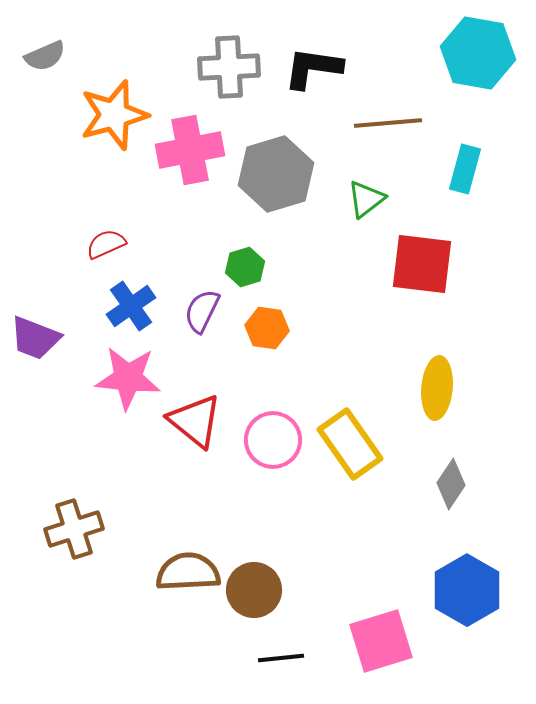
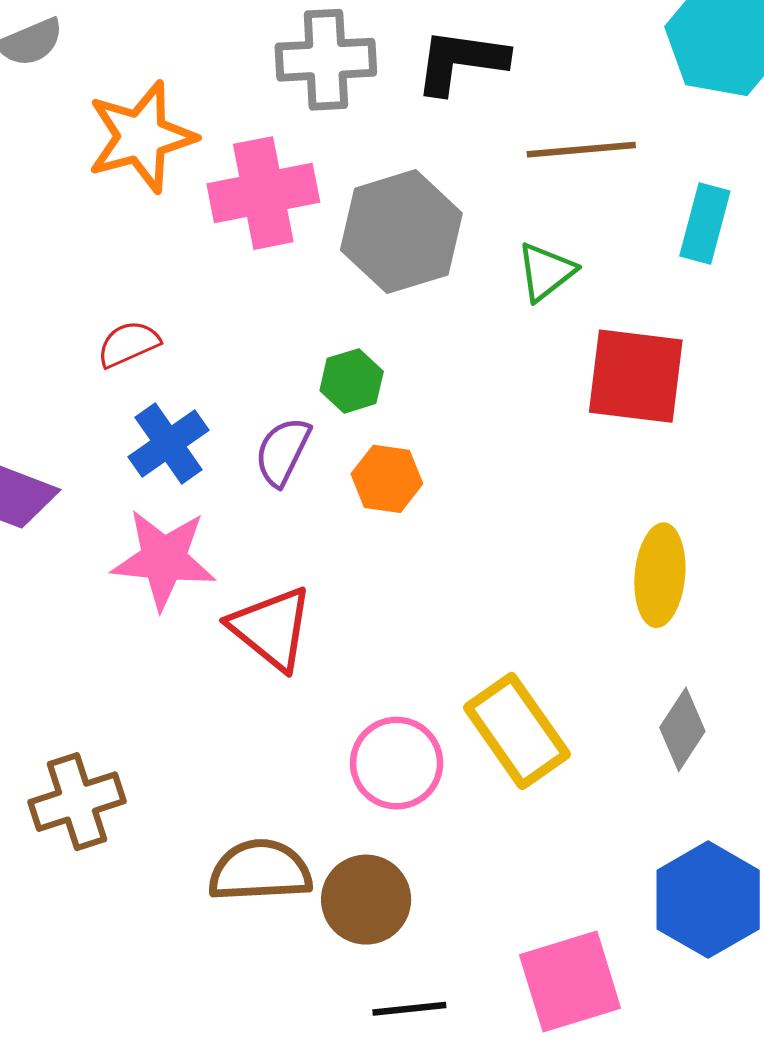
pink circle: (273, 440) -> (397, 763), moved
yellow rectangle: (350, 444) -> (517, 731), moved

